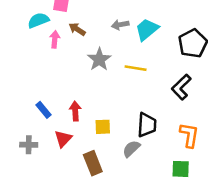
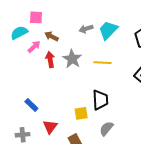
pink arrow: (55, 39) -> (34, 47), turned 48
red arrow: (75, 111) -> (50, 59), moved
black trapezoid: (147, 125) -> (100, 100), moved

